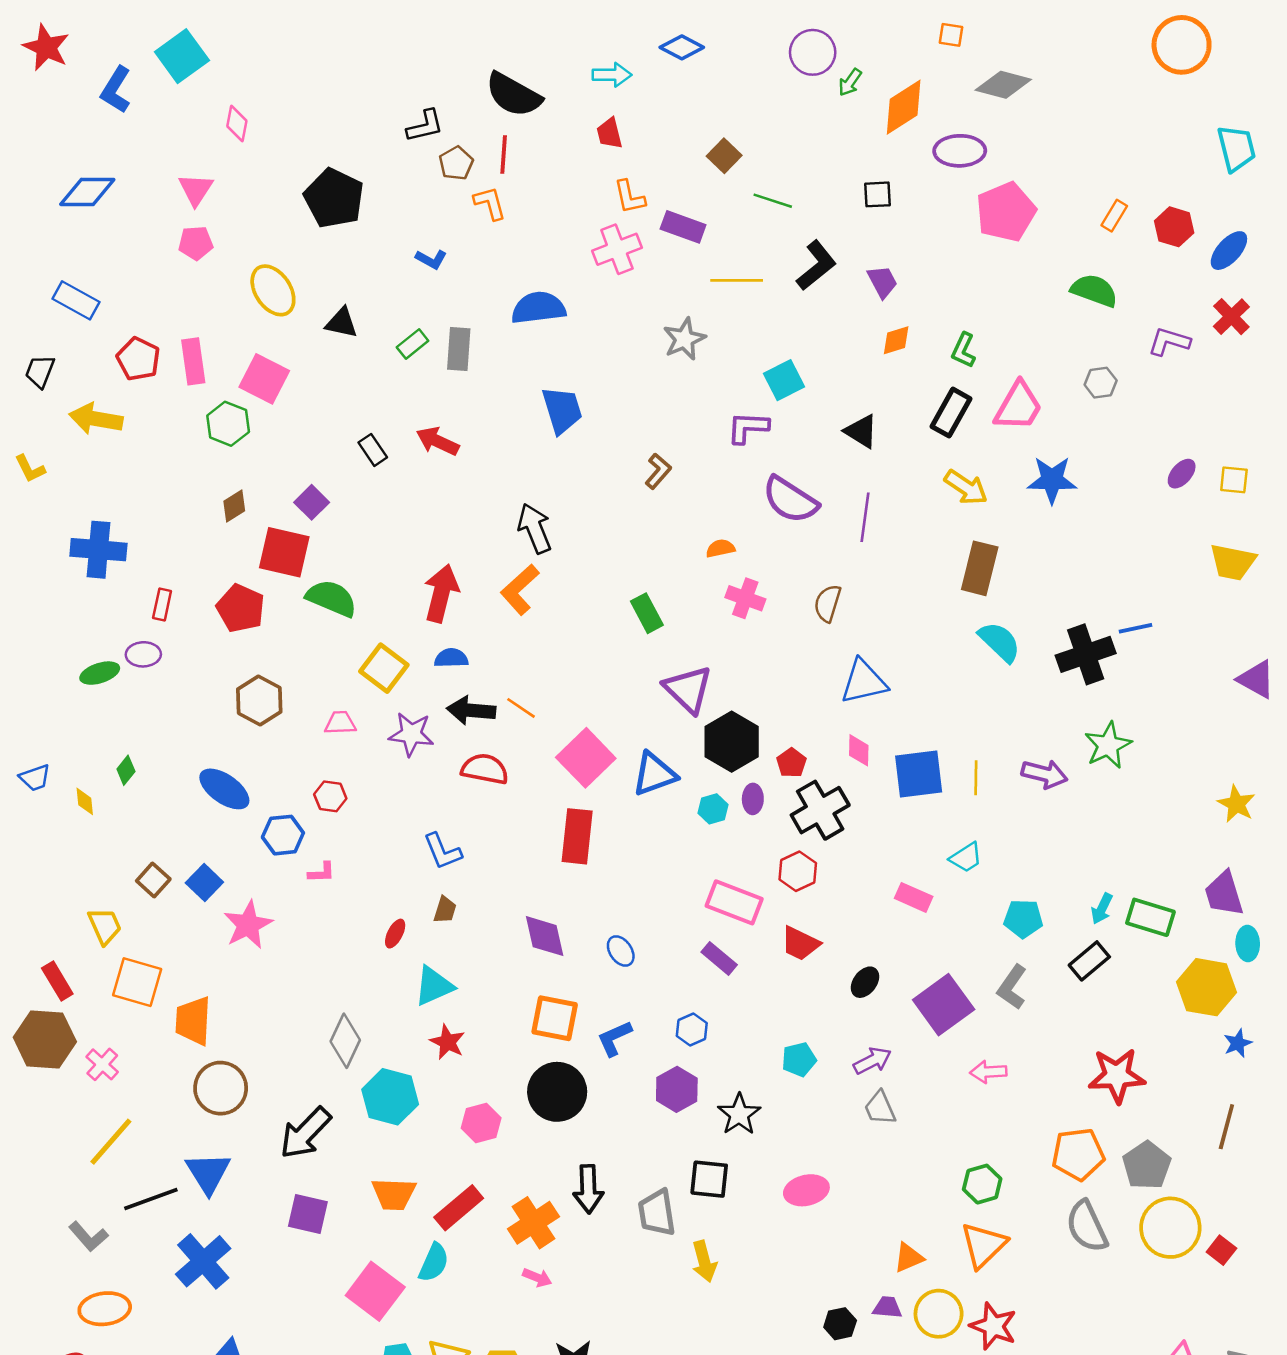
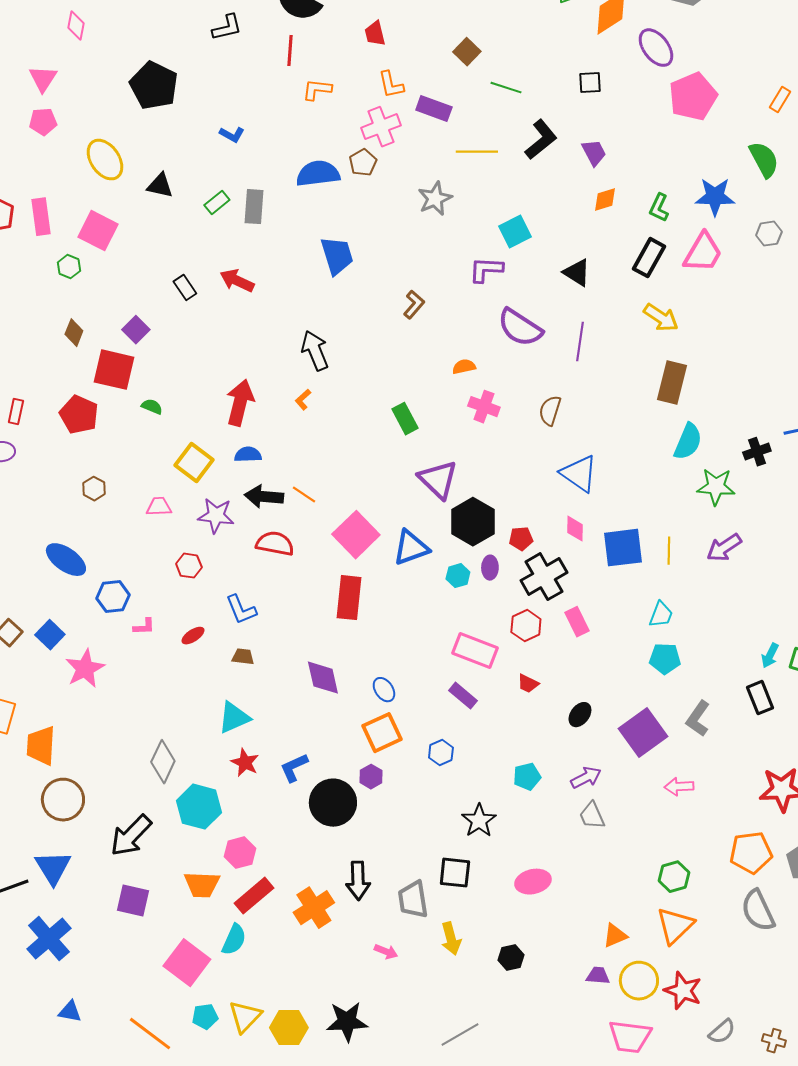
purple ellipse: (960, 151) -> (656, 48), turned 54
brown pentagon: (456, 163) -> (363, 163), moved
orange L-shape: (490, 203) -> (317, 90), moved, turned -68
green semicircle: (1094, 290) -> (764, 160), turned 42
green hexagon: (228, 424) -> (69, 267), size x0.7
blue star: (1052, 480) -> (715, 197), moved
brown diamond: (234, 506) -> (74, 333), turned -36
orange L-shape: (520, 590) -> (303, 400), size x0.5
green semicircle: (332, 598) -> (152, 407), size x0.5
cyan semicircle: (1000, 642) -> (688, 442), turned 69
black cross: (1086, 654) -> (757, 452), size x0.6
blue triangle: (864, 682) -> (579, 474), turned 48
brown hexagon: (259, 700) -> (94, 489), size x0.6
green star: (1108, 745) -> (716, 487), moved, turned 30
red pentagon: (791, 763) -> (521, 539), turned 30
purple arrow: (1044, 774) -> (724, 548), turned 132
red hexagon: (330, 796) -> (189, 566), moved
cyan trapezoid: (966, 858) -> (661, 615), turned -36
pink rectangle: (914, 897) -> (577, 622), moved, turned 40
brown trapezoid: (445, 910) -> (243, 657), turned -100
cyan pentagon: (1023, 919) -> (665, 659), moved
red ellipse: (395, 934) -> (193, 636), moved, turned 30
red trapezoid: (800, 944) -> (528, 684), size x0.7
black rectangle: (1089, 961) -> (760, 698), turned -72
orange square: (555, 1018) -> (382, 733), moved, turned -36
blue L-shape: (614, 1038) -> (294, 768), moved
purple hexagon: (677, 1089) -> (371, 777), moved, size x0.7
pink hexagon: (481, 1123) -> (240, 853), moved
pink arrow: (537, 1278) -> (386, 952), moved
black hexagon: (840, 1324) -> (511, 958), moved

